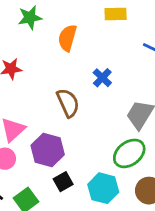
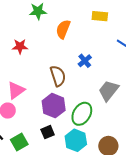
purple hexagon: (48, 150) -> (54, 106), moved
green ellipse: (129, 153) -> (82, 114), moved, turned -30

